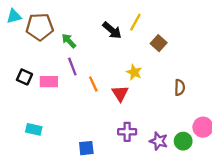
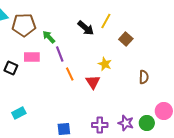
purple line: (72, 66) -> (60, 54), moved
pink rectangle: (49, 82) -> (32, 57), moved
cyan rectangle: (34, 129) -> (19, 113), turned -40
purple cross: (127, 132) -> (100, 125), moved

